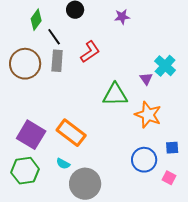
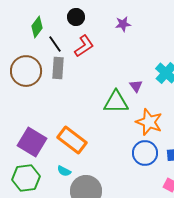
red L-shape: (90, 52) -> (84, 46), moved
purple triangle: (146, 79) -> (136, 86), moved
blue circle: (144, 160) -> (145, 153), moved

